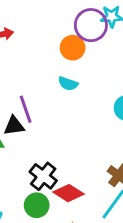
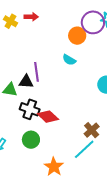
black cross: (43, 176) -> (30, 109), moved, turned -30
red diamond: (69, 193) -> (48, 117), moved

